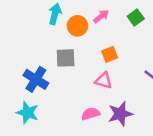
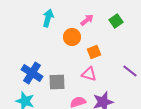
orange circle: (77, 26) -> (72, 37), moved
gray square: (66, 58) -> (57, 82), moved

